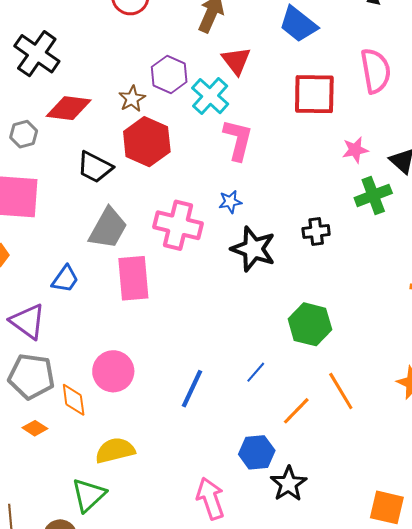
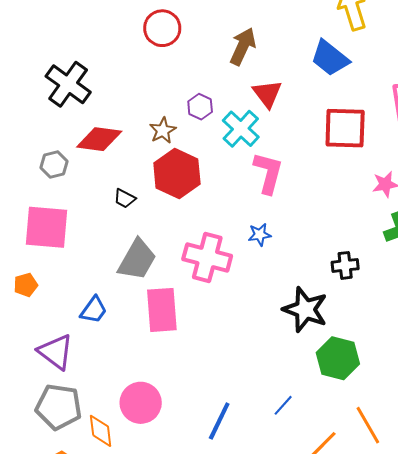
purple hexagon: (169, 74) -> (200, 107), size x0.7
black trapezoid: (95, 167) -> (125, 198), size x0.6
black star: (253, 249) -> (305, 309), moved

